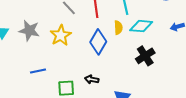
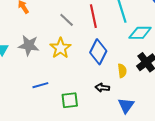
yellow semicircle: (118, 28) -> (122, 71), moved
black arrow: (92, 79) -> (102, 88), moved

